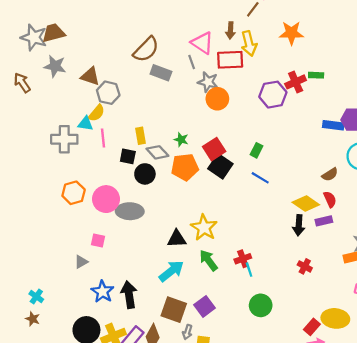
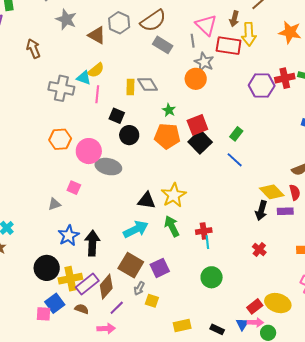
brown arrow: (22, 83) -> (33, 49), moved
gray hexagon: (108, 93) -> (119, 23), moved
orange circle: (217, 99) -> (196, 79), moved
yellow rectangle: (140, 136) -> (130, 87), moved
gray diamond: (157, 152) -> (148, 85), moved

